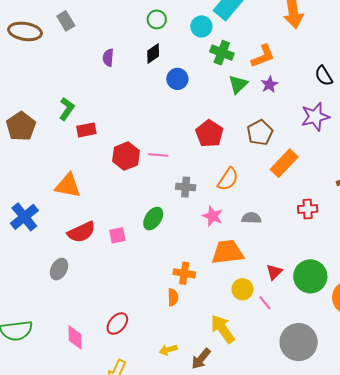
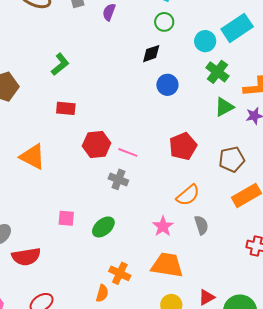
purple semicircle: (108, 58) -> (109, 12), moved
green L-shape: (67, 109) -> (60, 64), moved
gray cross: (186, 187) -> (118, 179), moved
gray semicircle: (251, 218) -> (201, 225), moved, turned 54
green ellipse: (153, 219) -> (103, 227), moved
red semicircle: (81, 232) -> (26, 257), moved

